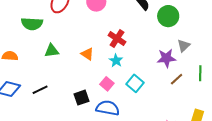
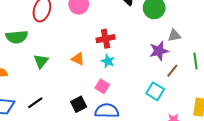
red cross: (117, 39) -> (106, 39), turned -36
gray triangle: (184, 46) -> (174, 36), turned 40
green triangle: (52, 51) -> (41, 61), turned -35
cyan square: (135, 83) -> (155, 91), moved

